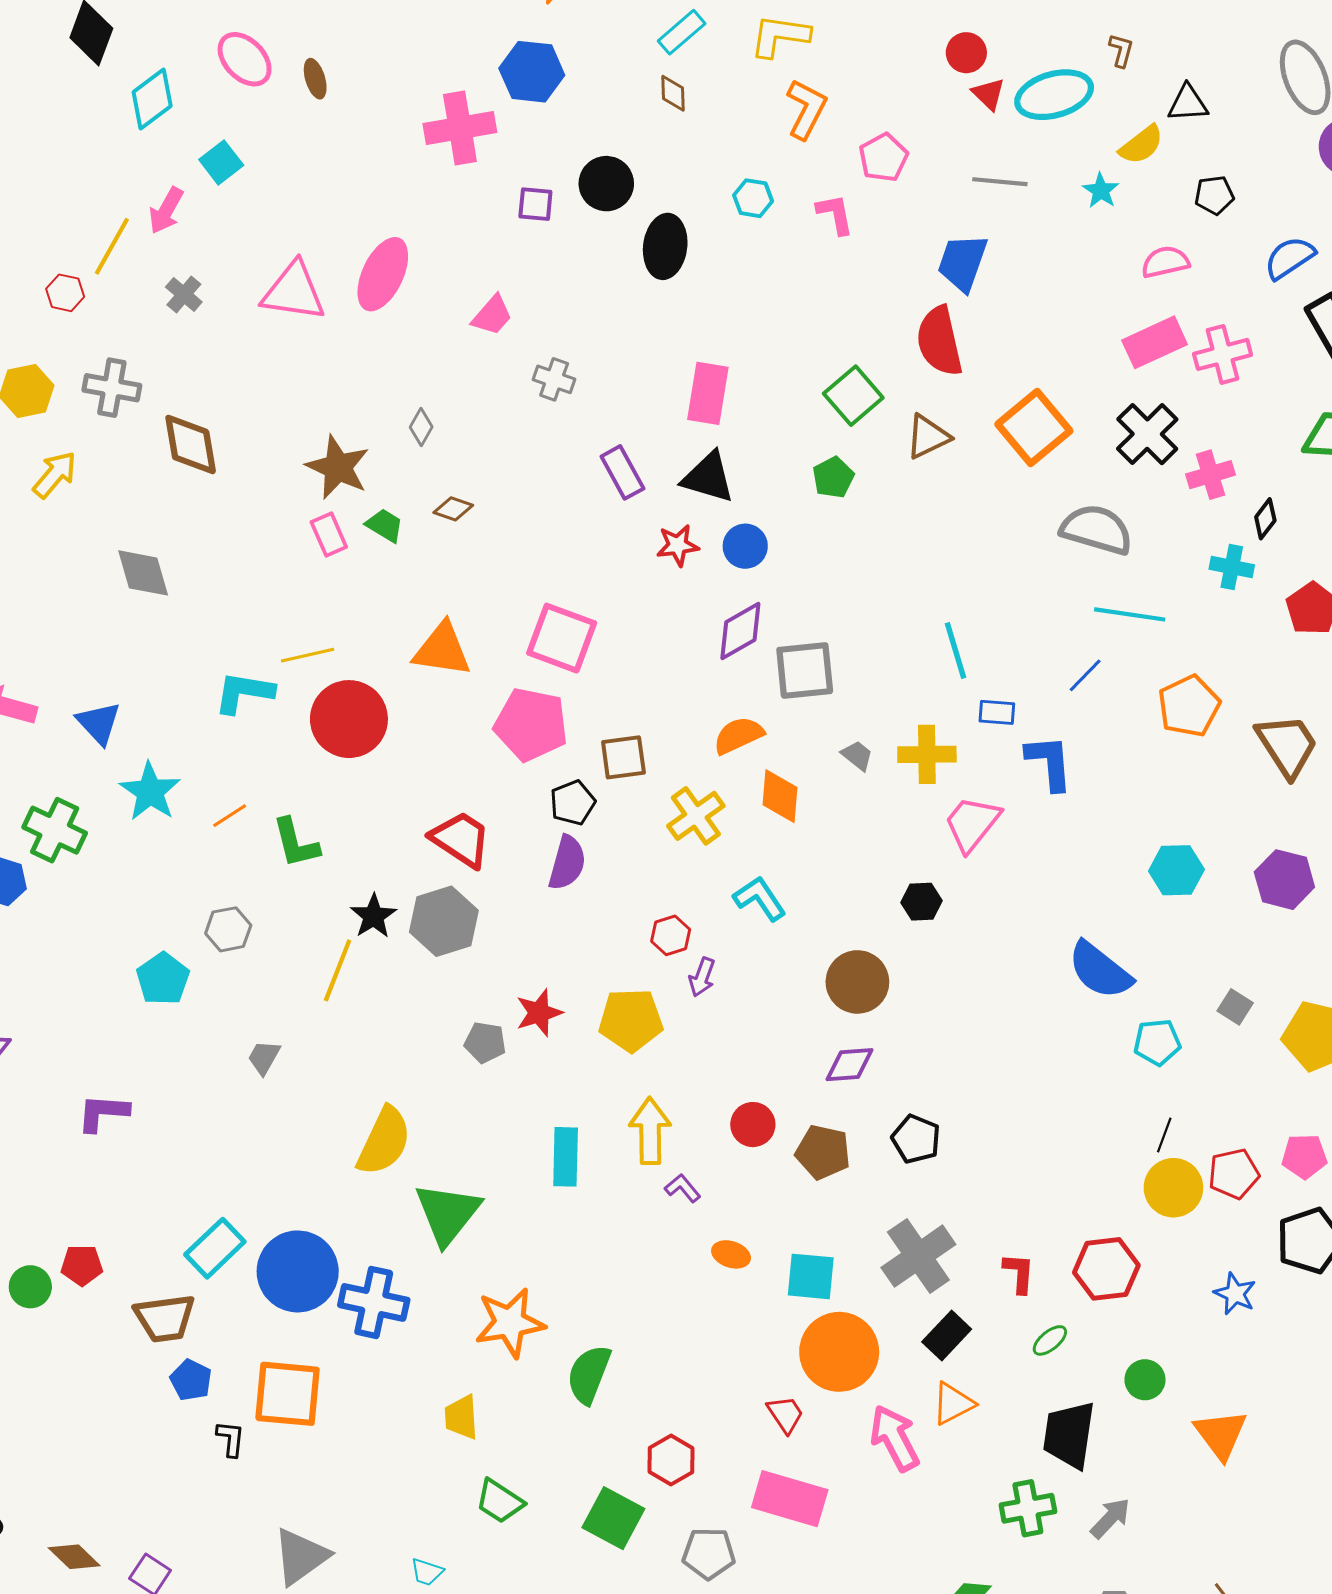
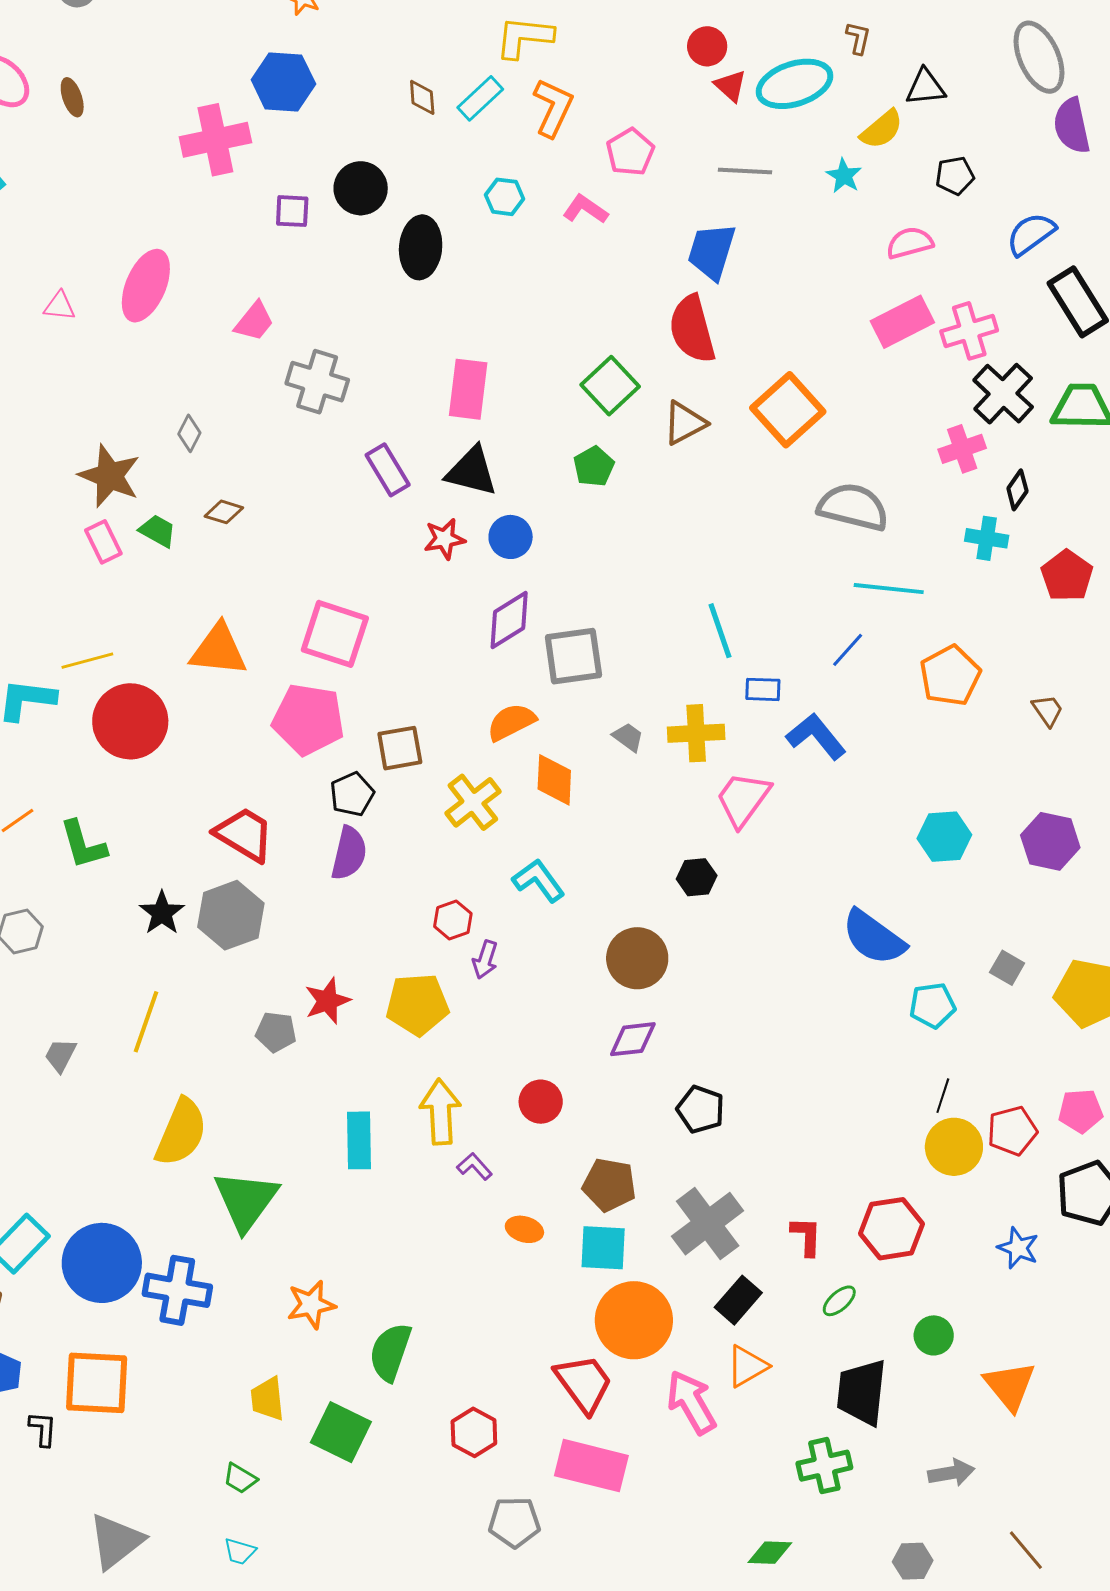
cyan rectangle: (682, 32) -> (480, 98), moved
pink L-shape: (835, 214) -> (585, 209), turned -42
pink triangle: (294, 292) -> (59, 306), size x0.5
gray cross: (554, 379) -> (317, 382), size x1.5
black cross: (1147, 434) -> (1003, 394), moved
brown trapezoid: (1287, 745) -> (1048, 710), size x0.5
blue L-shape: (1049, 762) -> (816, 736), turned -32
yellow line: (338, 970) -> (146, 1022), moved
brown pentagon: (823, 1152) -> (609, 1185), moved
orange star: (510, 1323) -> (311, 1305), size x0.7
red trapezoid: (785, 1414) -> (584, 1383), size x1.6
green trapezoid: (500, 1501) -> (240, 1478), moved, size x0.7
green square: (613, 1518) -> (341, 1432), moved
gray arrow: (1110, 1518) -> (951, 1473), moved, turned 39

